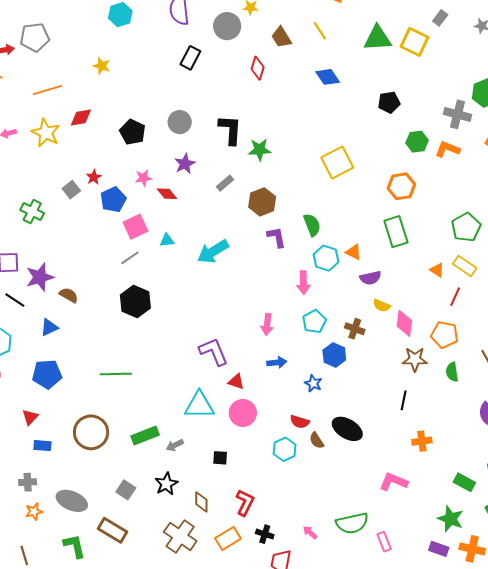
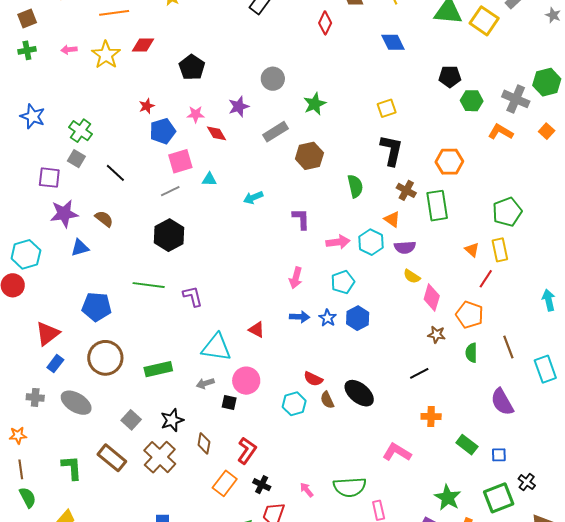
gray circle: (180, 122) -> (273, 79), moved
black L-shape: (230, 130) -> (391, 150), moved
green hexagon: (417, 142) -> (472, 101), moved
green star: (260, 150) -> (315, 104), turned -30
yellow square: (337, 162) -> (387, 108), moved, size x0.6
gray rectangle: (225, 183) -> (276, 132), size x1.4
gray square: (71, 190) -> (76, 159), moved, turned -30
purple L-shape: (276, 237) -> (301, 219), moved
cyan arrow: (213, 252) -> (253, 198), size x0.6
cyan hexagon: (326, 258) -> (371, 242), moved
yellow rectangle: (465, 266) -> (500, 250), turned 35
purple star: (40, 277) -> (64, 214), moved
pink arrow: (303, 283) -> (338, 242), turned -105
black line: (15, 300) -> (115, 173), moved
brown cross: (355, 329) -> (406, 190), moved
purple L-shape: (214, 352) -> (193, 296), moved, size x0.7
brown star: (415, 359) -> (436, 335), size x0.7
blue pentagon: (47, 374) -> (97, 307), moved
green line: (116, 374) -> (149, 285), moved
blue star: (313, 383) -> (328, 318), moved
black line: (404, 400) -> (419, 373), turned 42
pink circle: (243, 413) -> (246, 381), moved
red triangle: (30, 417) -> (47, 334), size x1.5
gray arrow: (175, 445) -> (205, 383), moved
blue rectangle: (42, 446) -> (55, 364), turned -66
green rectangle: (464, 482) -> (467, 445), moved
gray ellipse: (72, 501) -> (76, 403), moved
orange star: (34, 512) -> (18, 435), moved
brown cross: (180, 536) -> (160, 457), moved
orange rectangle: (228, 538) -> (225, 483), turned -30

